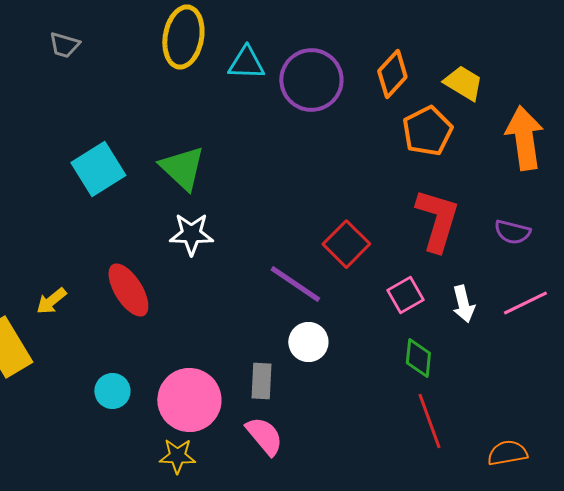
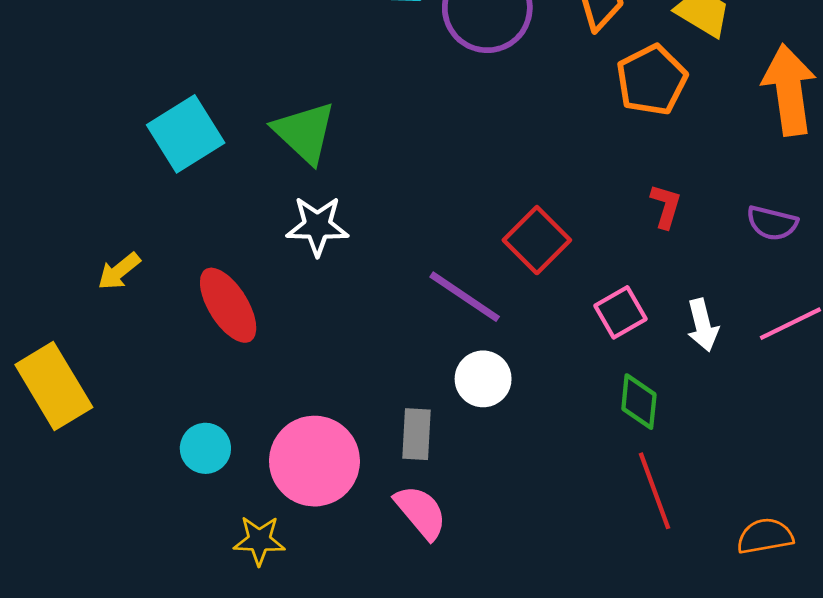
red L-shape: (437, 220) -> (666, 206), size x0.5
yellow arrow: (51, 301) -> (119, 271), moved
yellow star: (177, 456) -> (259, 540), moved

